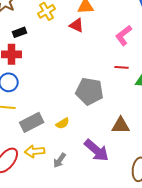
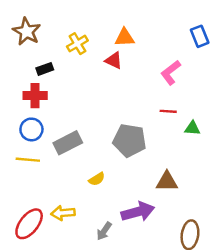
gray rectangle: (32, 122) -> (68, 143), moved
purple arrow: (97, 150) -> (138, 212), turned -56
gray arrow: (60, 160) -> (104, 231), moved

